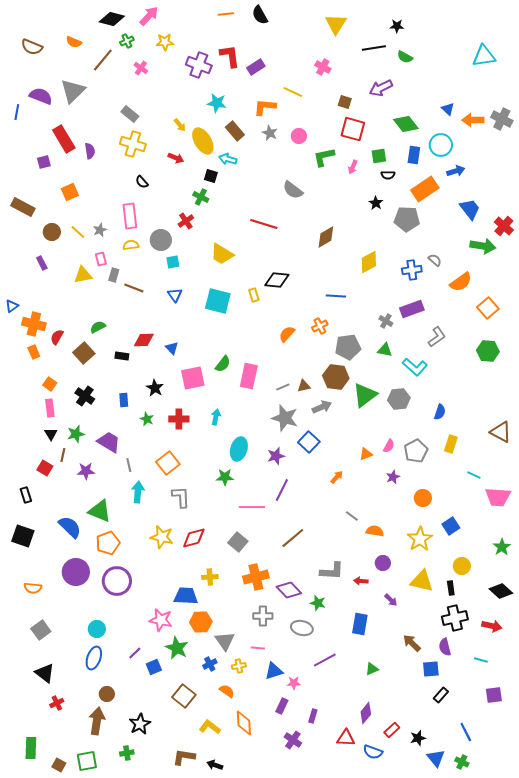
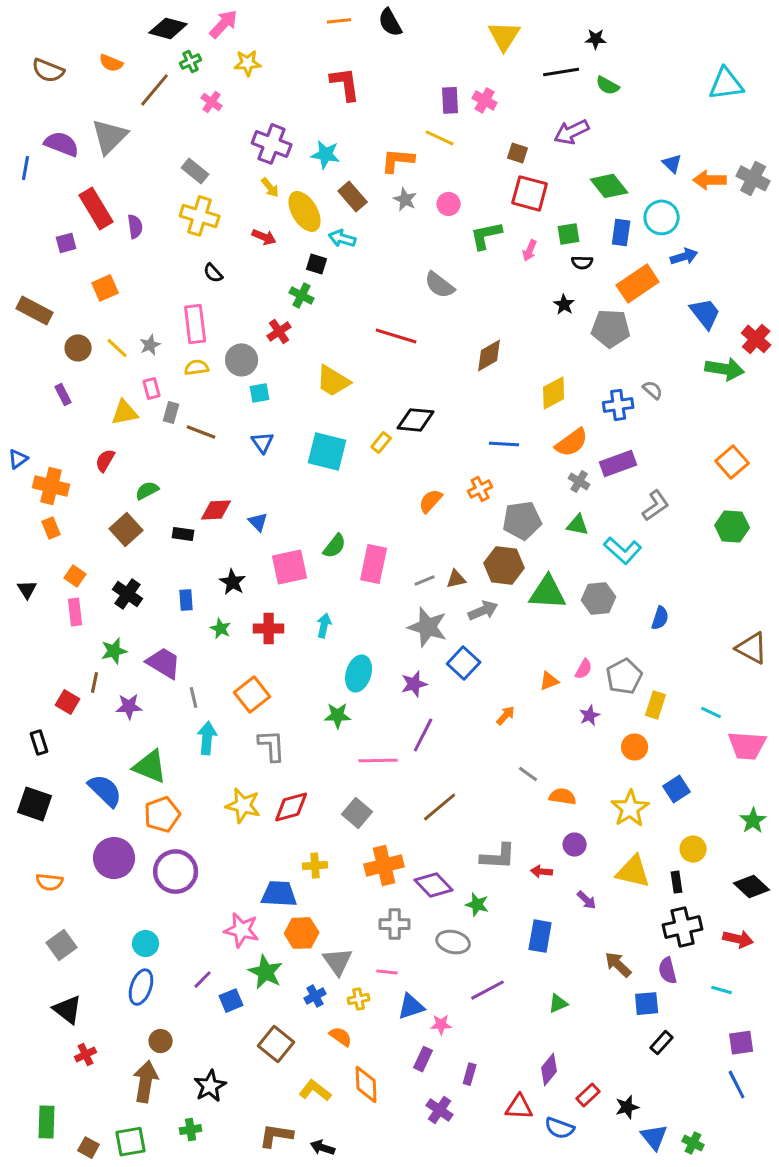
purple cross: (199, 65) -> (272, 144), moved
purple rectangle: (256, 67) -> (450, 100), moved, turned -60
orange semicircle: (461, 282) -> (572, 442), moved
yellow rectangle: (254, 295) -> (381, 442), turned 56
red semicircle: (57, 337) -> (105, 460), moved
green triangle: (365, 395) -> (548, 593), turned 40
black triangle: (51, 434) -> (27, 590), moved
yellow rectangle: (451, 444) -> (656, 705), moved
blue line: (466, 732) -> (737, 1085), moved

